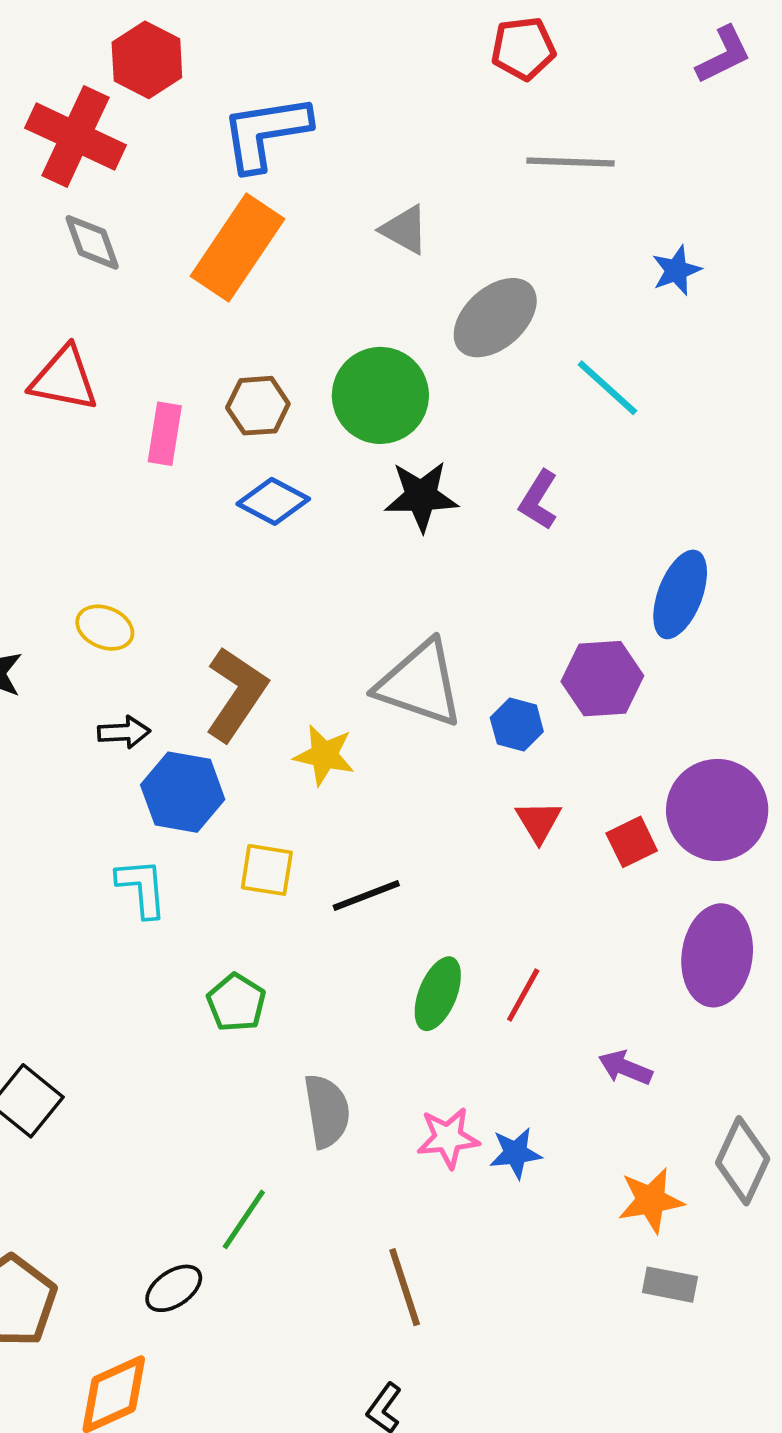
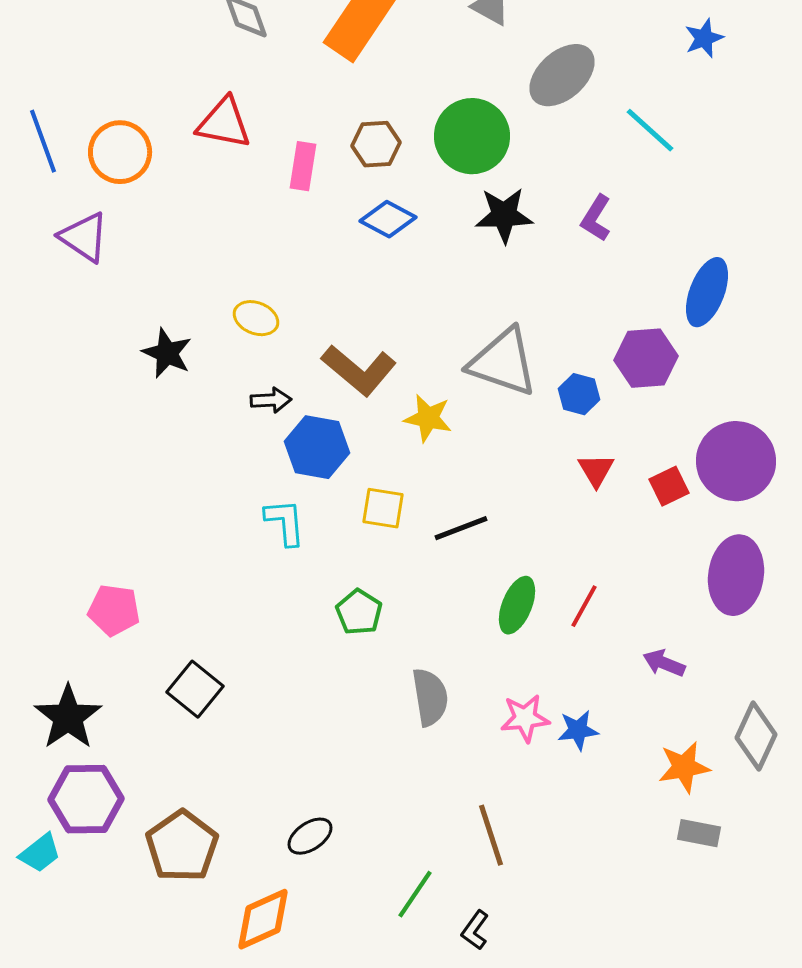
brown L-shape: (236, 694) -> (359, 370), turned 96
green line: (244, 1219) -> (415, 894), moved

